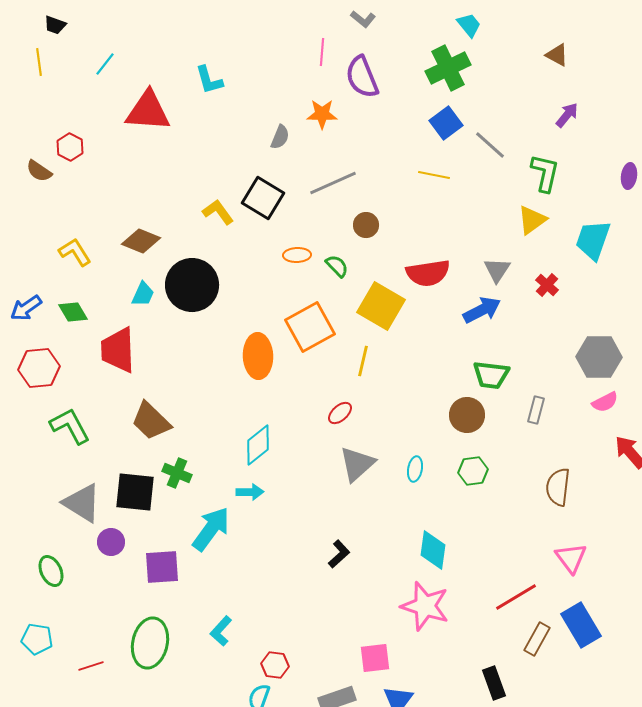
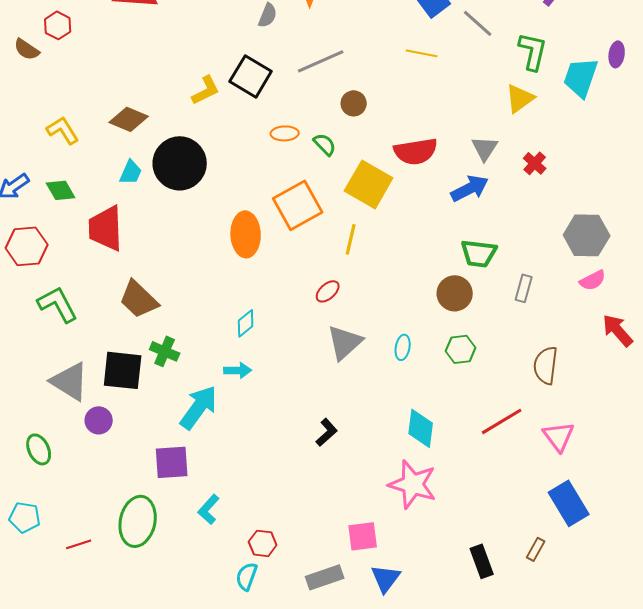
yellow L-shape: (218, 212) -> (206, 90), turned 100
cyan trapezoid: (593, 240) -> (581, 77), moved
cyan diamond: (258, 445) -> (246, 323), size x0.7
purple square: (162, 567) -> (172, 462), moved
red line: (516, 597) -> (502, 421), moved
brown rectangle: (537, 639) -> (536, 549), moved, size x0.7

